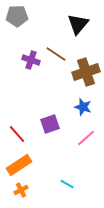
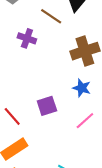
brown line: (56, 54) -> (51, 16), moved

